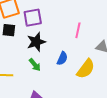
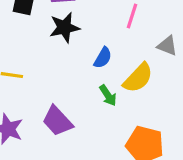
green arrow: (35, 65) -> (108, 95), moved

